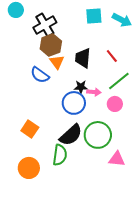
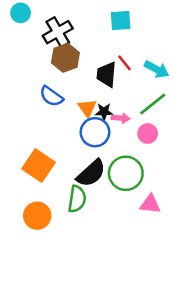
cyan arrow: (122, 20) -> (157, 69), moved
red line: (112, 56) -> (125, 63), moved
orange triangle: (57, 62) -> (87, 108), moved
orange square: (30, 129) -> (39, 166), size x1.4

